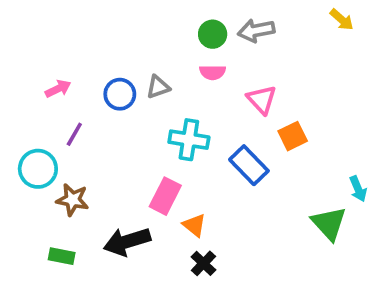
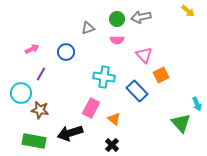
gray triangle: (158, 87) -> (88, 28), moved
orange triangle: (194, 225) -> (114, 119), moved
green rectangle: (62, 256) -> (34, 141), size x1.6

